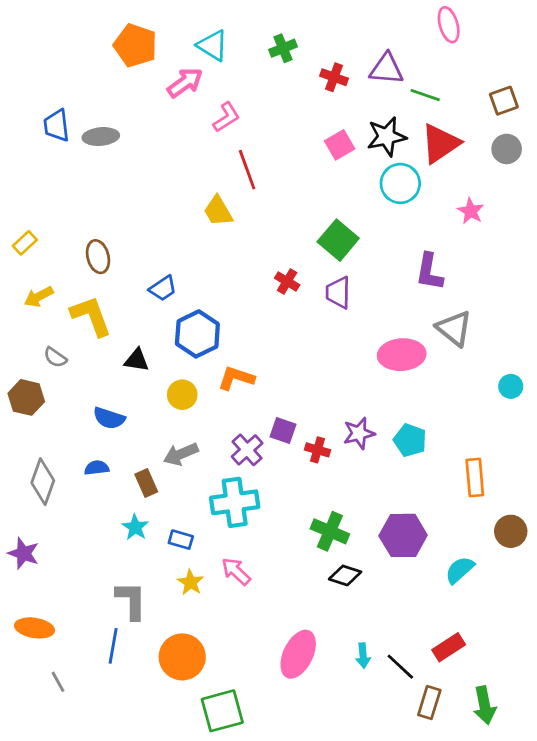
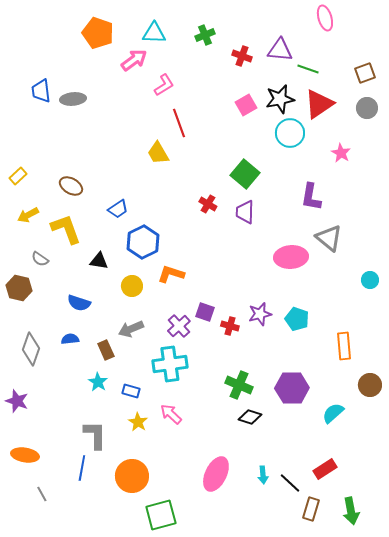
cyan triangle: (213, 45) -> (154, 33), turned -30
brown ellipse: (98, 257) -> (71, 186), turned -45

